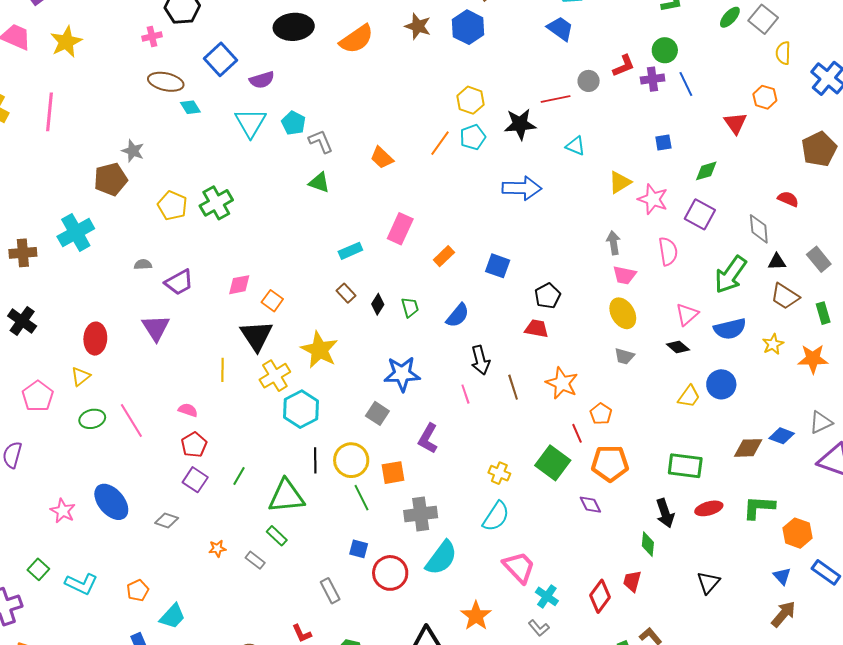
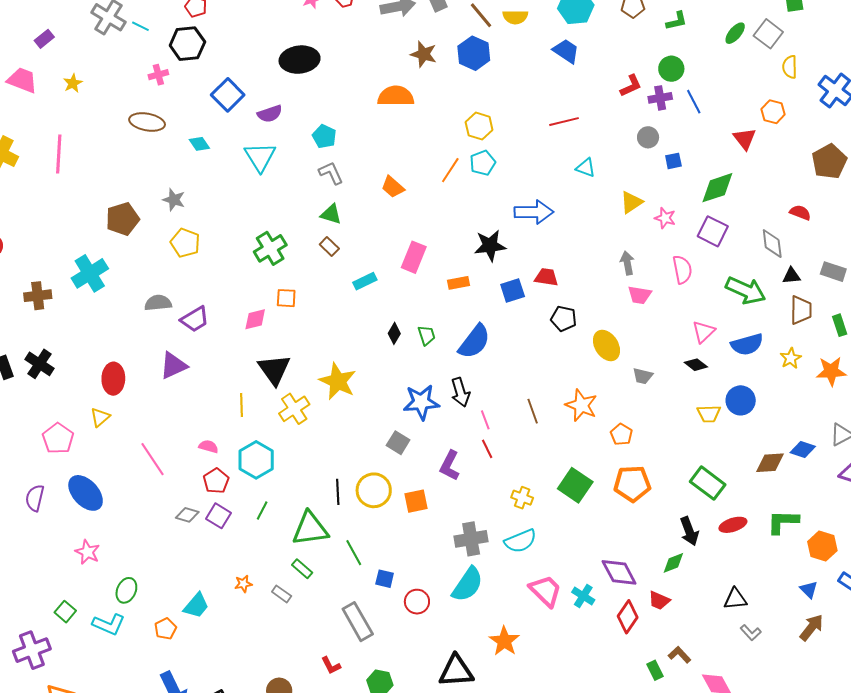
orange semicircle: (357, 39) -> (396, 96), moved, turned -144
yellow star: (66, 42) -> (73, 83), size x0.6
gray circle: (589, 81) -> (648, 137), moved
brown ellipse: (166, 82) -> (147, 122), moved
cyan pentagon: (294, 123) -> (324, 136), moved
black star: (520, 124) -> (490, 246), moved
gray star: (133, 151) -> (174, 200), moved
green diamond: (706, 171) -> (717, 188), size x1.5
pink star: (653, 199) -> (665, 218), size x0.7
green cross: (216, 203) -> (270, 248), moved
orange rectangle: (444, 256) -> (459, 283), turned 35
gray rectangle: (819, 259) -> (833, 272), turned -30
gray semicircle: (143, 265) -> (158, 303), size x1.5
blue square: (498, 266) -> (513, 291), turned -35
green arrow: (731, 275) -> (746, 290), turned -99
brown rectangle: (346, 293) -> (329, 247), moved
black pentagon: (548, 296) -> (564, 319), turned -30
brown trapezoid: (785, 296) -> (801, 310), turned -120
orange square: (272, 301) -> (286, 298), moved, turned -30
yellow ellipse: (623, 313) -> (606, 345), moved
blue semicircle: (458, 315) -> (474, 342), size x1.4
purple triangle: (156, 328) -> (173, 366), turned 40
red trapezoid: (537, 329) -> (546, 277), moved
black arrow: (480, 360) -> (460, 392), moved
yellow trapezoid: (689, 396) -> (709, 414), turned 55
cyan hexagon: (301, 409) -> (256, 460), moved
green ellipse: (92, 419) -> (126, 590), moved, turned -50
red line: (577, 433) -> (487, 449), moved
green rectangle: (685, 466) -> (708, 483), turned 32
green line: (362, 498) -> (354, 553), moved
blue ellipse: (111, 502) -> (86, 493), moved
purple diamond: (590, 505) -> (619, 572), moved, size x1.6
gray cross: (421, 514) -> (471, 539), moved
cyan semicircle: (496, 516) -> (520, 541), turned 36
gray diamond: (167, 521) -> (187, 515), moved
green diamond: (648, 544) -> (673, 563), turned 65
red circle: (390, 573) -> (417, 602), size x0.7
red trapezoid: (632, 581) -> (659, 601), turned -80
black triangle: (708, 583) -> (735, 599), turned 45
gray rectangle: (330, 591) -> (358, 622), size x1.5
cyan cross: (547, 596) -> (583, 596), moved
cyan trapezoid: (172, 616) -> (196, 605), moved
gray L-shape: (539, 628) -> (751, 633), moved

